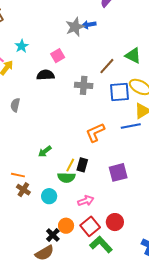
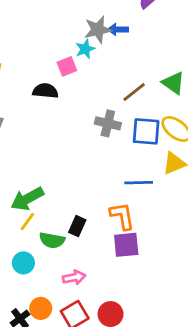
cyan star: (22, 46) -> (85, 49), moved
gray cross: (84, 85) -> (108, 123), moved
blue line: (131, 126) -> (139, 183), moved
orange L-shape: (95, 132) -> (122, 216), moved, turned 95
green arrow: (45, 151) -> (27, 199), size x1.6
yellow line: (70, 165) -> (27, 222), moved

